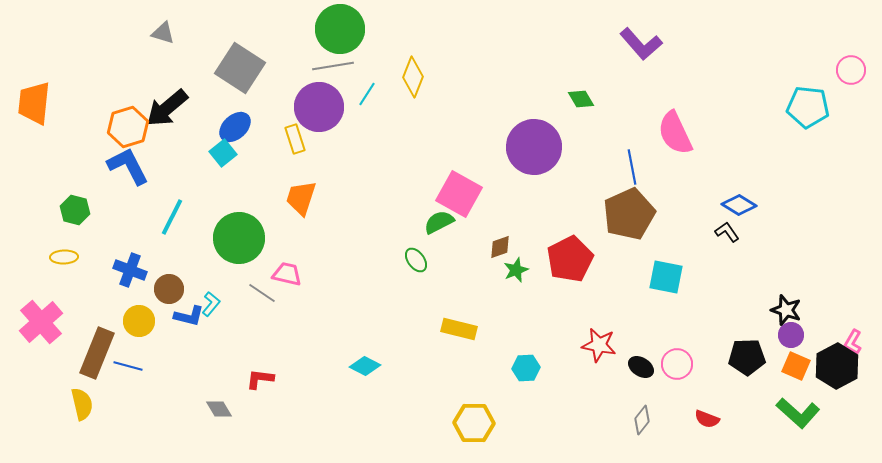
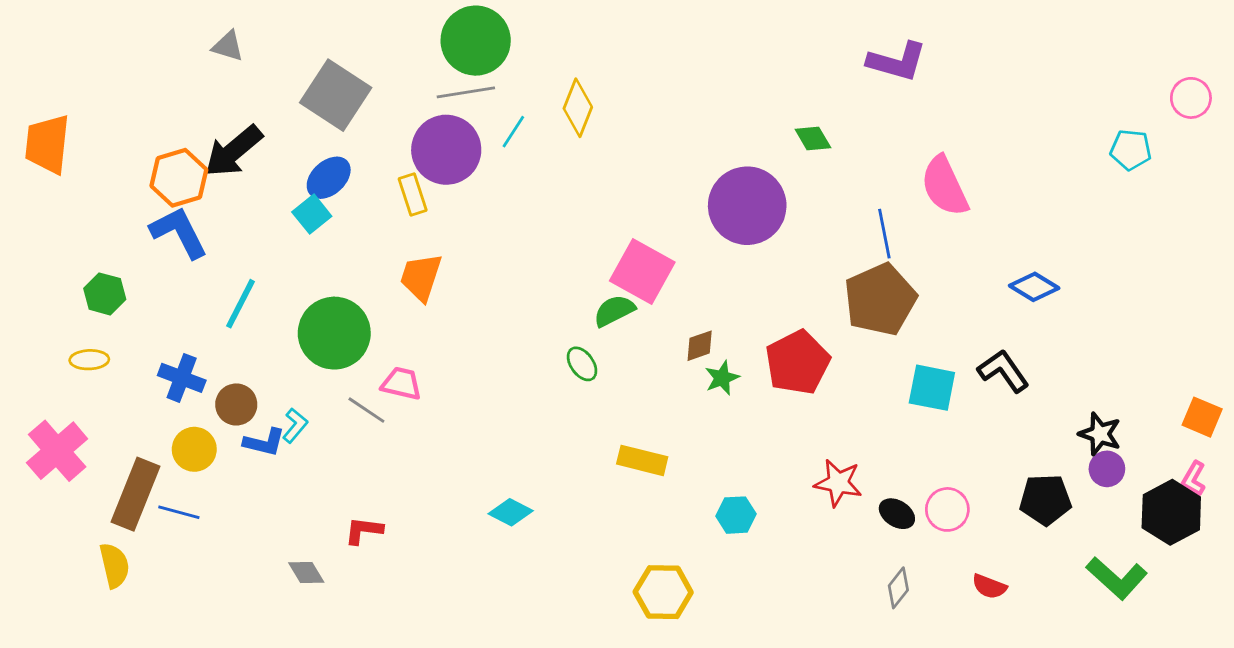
purple L-shape: (641, 44) -> (897, 62), turned -33
cyan pentagon: (808, 107) -> (1131, 150), size x0.7
black L-shape: (727, 232) -> (1003, 371), moved, size x1.5
orange square: (796, 366) -> (1202, 417), moved

